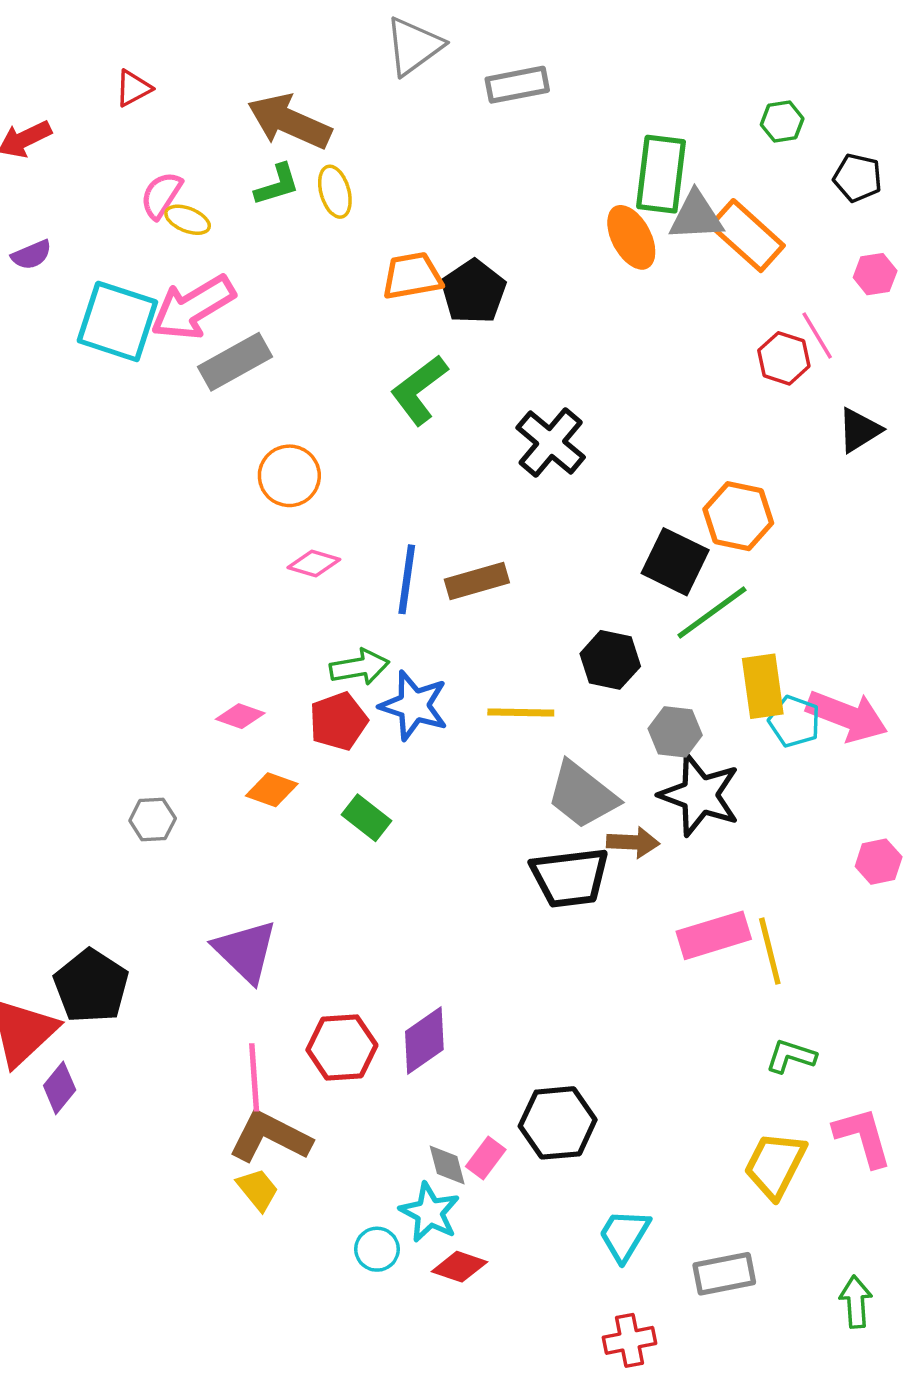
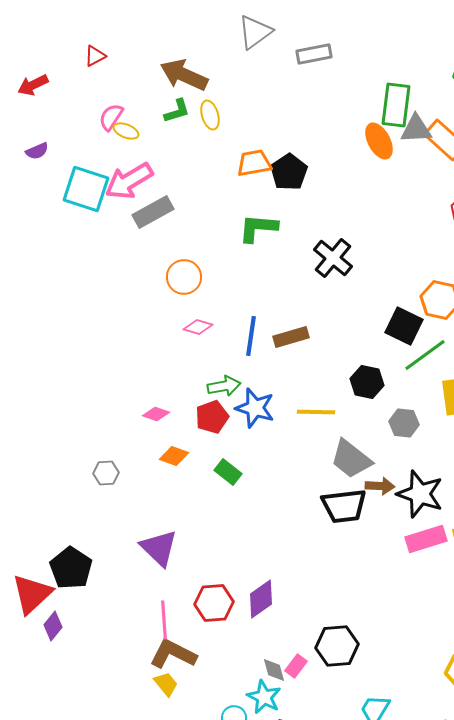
green L-shape: (419, 390) -> (258, 228), turned 42
black star: (700, 795) -> (420, 494), moved

